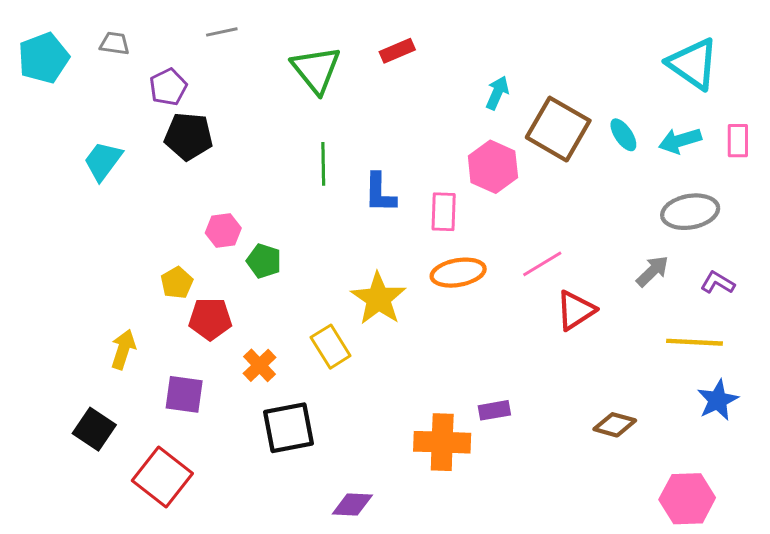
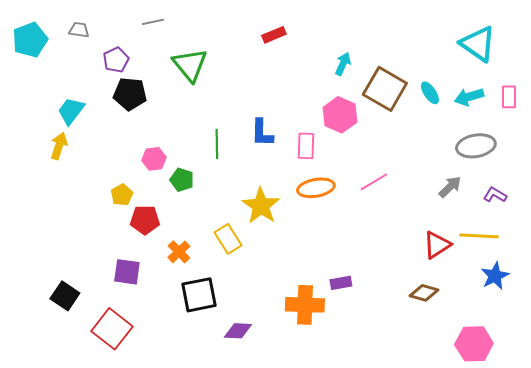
green triangle: (316, 70) -> (190, 65), moved
green line: (323, 164) -> (217, 144), moved
red triangle: (576, 310) -> (437, 245), moved
yellow arrow: (123, 349) -> (59, 146), moved
purple diamond: (352, 505) -> (238, 331), moved

